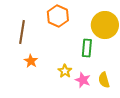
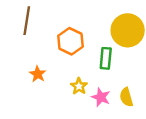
orange hexagon: (58, 16) -> (70, 41), moved
brown line: (22, 32) -> (27, 21), moved

